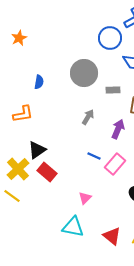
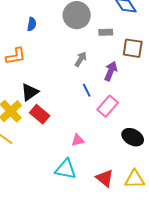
blue line: (94, 156) -> (87, 90), moved, turned 40
pink triangle: (85, 198) -> (78, 140), turned 32

